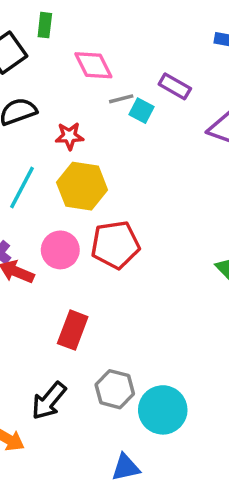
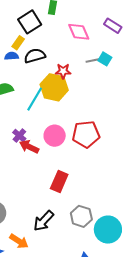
purple rectangle: (175, 86) -> (113, 26), moved
gray line: (121, 99) -> (93, 61), moved
yellow hexagon: (82, 186) -> (54, 87), moved

